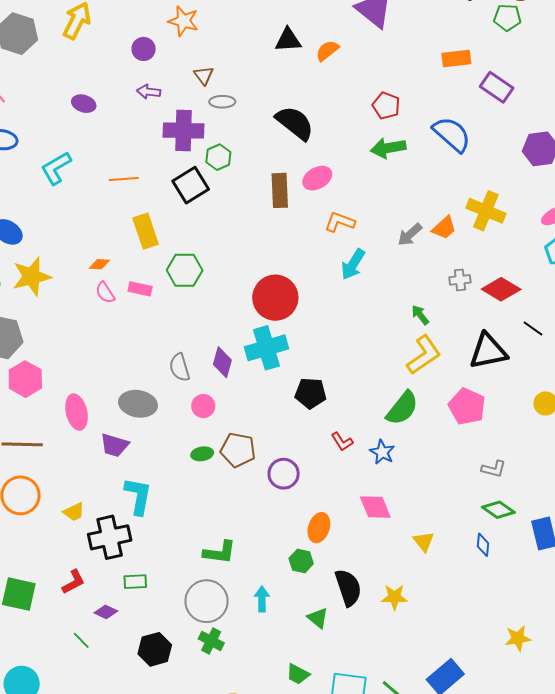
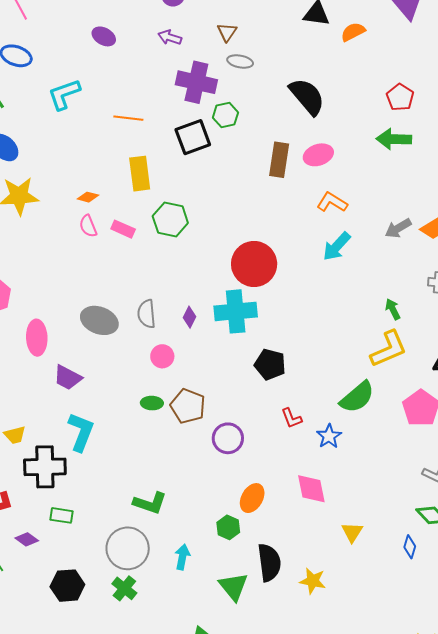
purple diamond: (222, 362) -> (189, 317), size x0.7
gray ellipse: (138, 404) -> (99, 320), moved
green triangle: (318, 618) -> (233, 587), size x1.4

